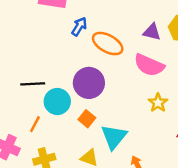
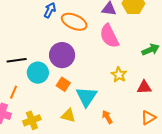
pink semicircle: (149, 65) -> (109, 36), turned 45
yellow star: (158, 103) -> (119, 75), moved
orange line: (35, 124) -> (14, 92), moved

